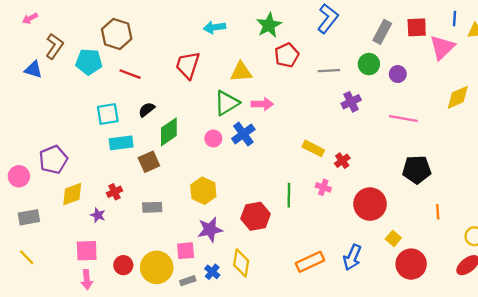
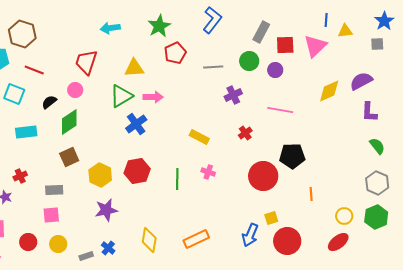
red square: (417, 27) -> (285, 45), moved
cyan square: (108, 114) -> (14, 94), moved, turned 30
pink circle: (213, 138) -> (75, 90), moved
red cross: (342, 161) -> (245, 133), moved
brown square: (149, 162) -> (69, 157), moved
red circle: (370, 204) -> (263, 176), moved
red hexagon: (256, 216) -> (137, 171), moved
yellow square: (393, 238) -> (271, 218), turned 32
pink square: (186, 251) -> (51, 215), moved
blue arrow: (352, 257) -> (250, 235), moved
yellow diamond: (241, 263) -> (149, 240), moved
yellow circle: (157, 267) -> (58, 244), size x0.6

